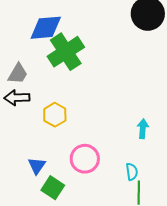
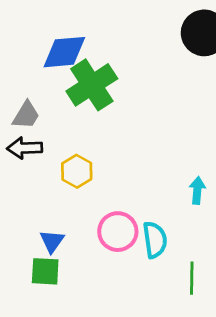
cyan semicircle: (132, 172) -> (155, 240), moved, size x1.5
green square: (53, 188) -> (45, 271), moved, turned -30

